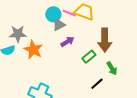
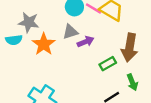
gray triangle: (59, 25) -> (70, 32), moved

